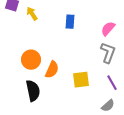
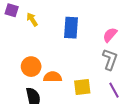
blue rectangle: (70, 22) -> (71, 28), size x1.5
orange semicircle: (52, 70) -> (53, 77), turned -114

